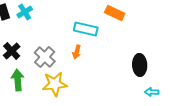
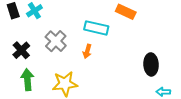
gray cross: (45, 57) -> (56, 41), moved

